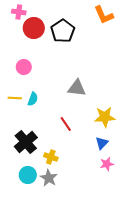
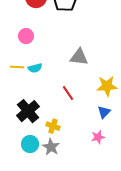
cyan semicircle: (33, 99) -> (35, 68), turned 56
pink star: (107, 164) -> (98, 137), moved

